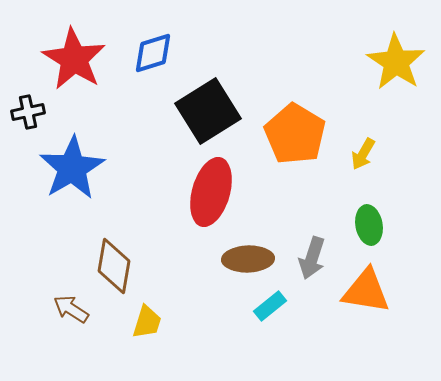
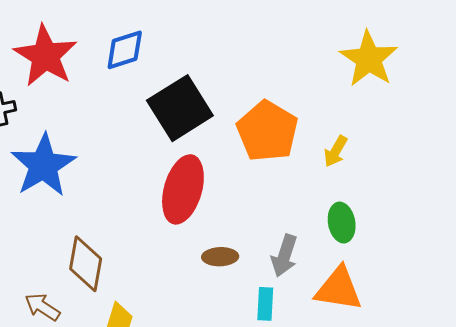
brown ellipse: (248, 259) -> (220, 257), size x0.7
cyan rectangle: (270, 306) -> (265, 304), moved, turned -48

